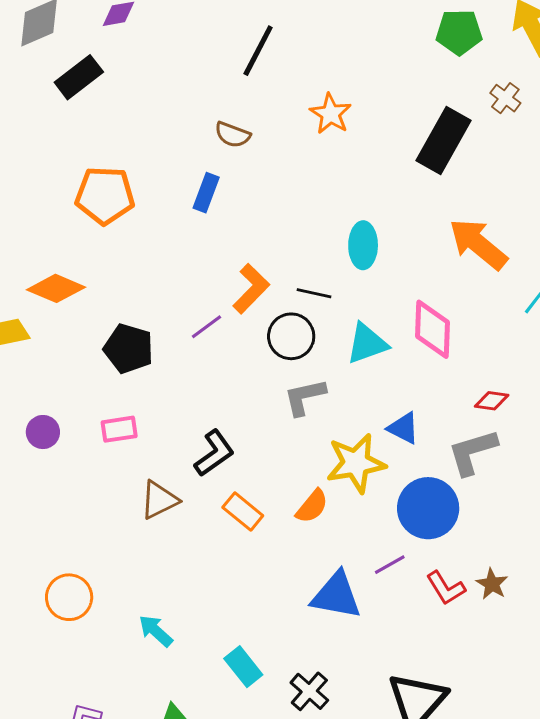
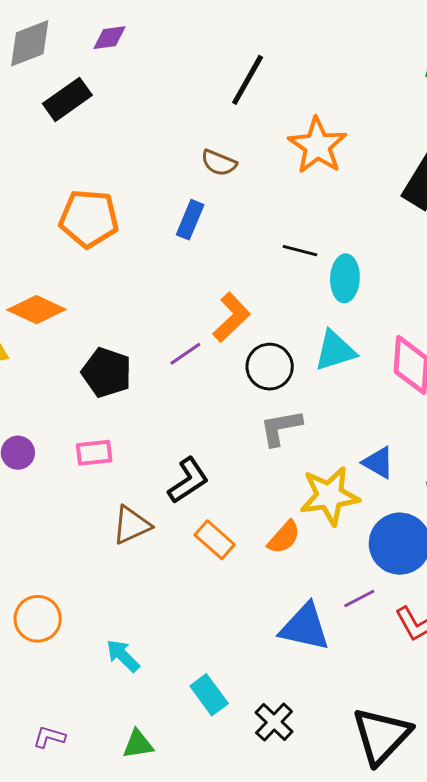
orange star: (331, 114) -> (317, 146), size x1.4
black line: (314, 293) -> (300, 251), moved
cyan triangle: (367, 343) -> (335, 351), moved

